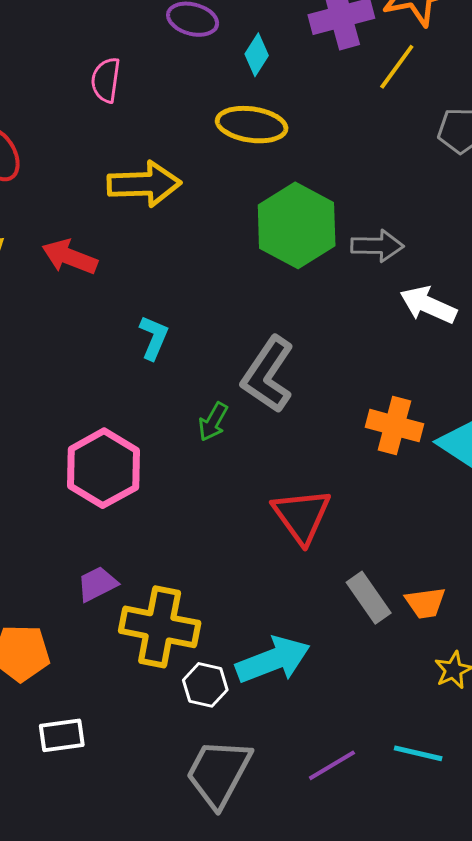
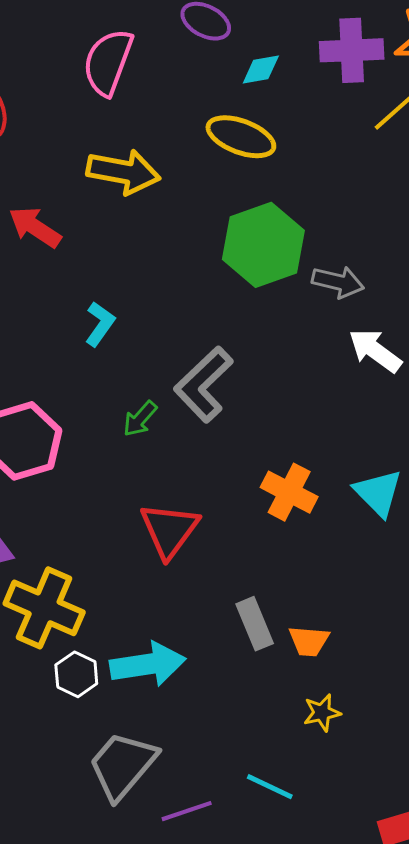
cyan diamond: (257, 55) -> (261, 70), turned 36
pink semicircle: (106, 80) -> (108, 62), size x1.5
orange cross: (394, 426) -> (289, 492), moved
red triangle: (302, 516) -> (169, 530), moved
purple line: (332, 765) -> (187, 811), moved
gray trapezoid: (219, 773) -> (123, 765), moved

